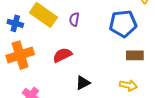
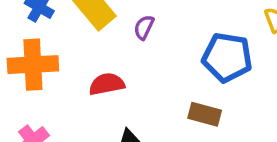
brown rectangle: (135, 55) -> (205, 114), moved

